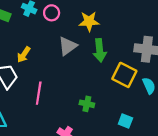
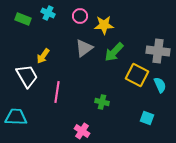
pink circle: (52, 13) -> (80, 16), moved
green arrow: (100, 50) -> (114, 52), turned 50
cyan square: (125, 121) -> (147, 118), moved

